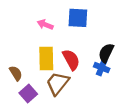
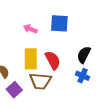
blue cross: (102, 68) -> (82, 76), moved
brown trapezoid: (58, 83) -> (40, 81), turned -125

